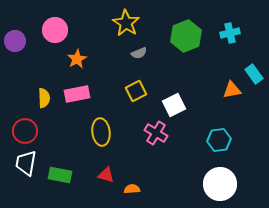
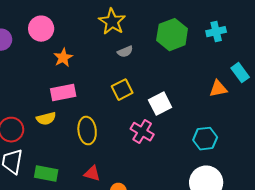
yellow semicircle: (44, 98) -> (46, 119), moved, turned 78

